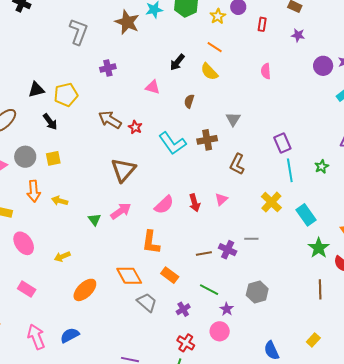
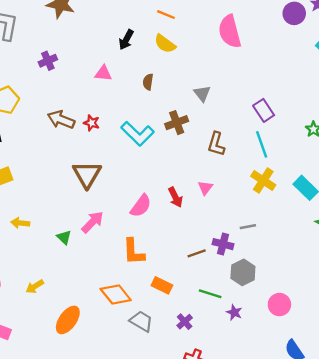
pink semicircle: (266, 71) -> (230, 31), size x1.8
cyan line: (290, 170) -> (262, 144), moved
gray hexagon: (257, 292) -> (243, 272), moved
pink circle: (220, 331) -> (279, 305), moved

